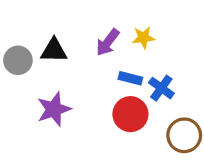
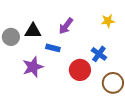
yellow star: (143, 38) -> (108, 21), moved
blue rectangle: (130, 78) -> (53, 48), moved

